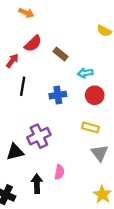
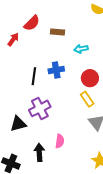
brown rectangle: (60, 54) -> (58, 32), turned -32
black line: (23, 86) -> (34, 76), moved
red circle: (95, 95) -> (90, 78), moved
yellow rectangle: (90, 127) -> (87, 99), turned 42

